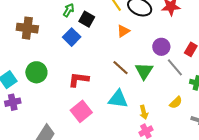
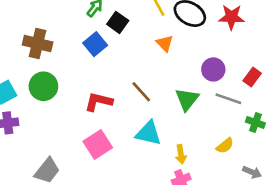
brown cross: (27, 28) -> (38, 44), moved
orange triangle: (123, 31) -> (165, 43), turned -48
gray line: (175, 67) -> (228, 99), turned -36
brown line: (120, 68) -> (141, 92), moved

